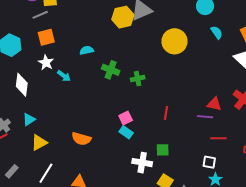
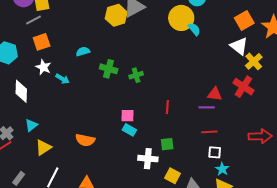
cyan semicircle: (217, 32) -> (194, 29), moved
yellow circle: (174, 41) -> (181, 18), moved
pink square: (126, 118) -> (128, 116), turned 32
red line: (218, 138) -> (209, 132), moved

